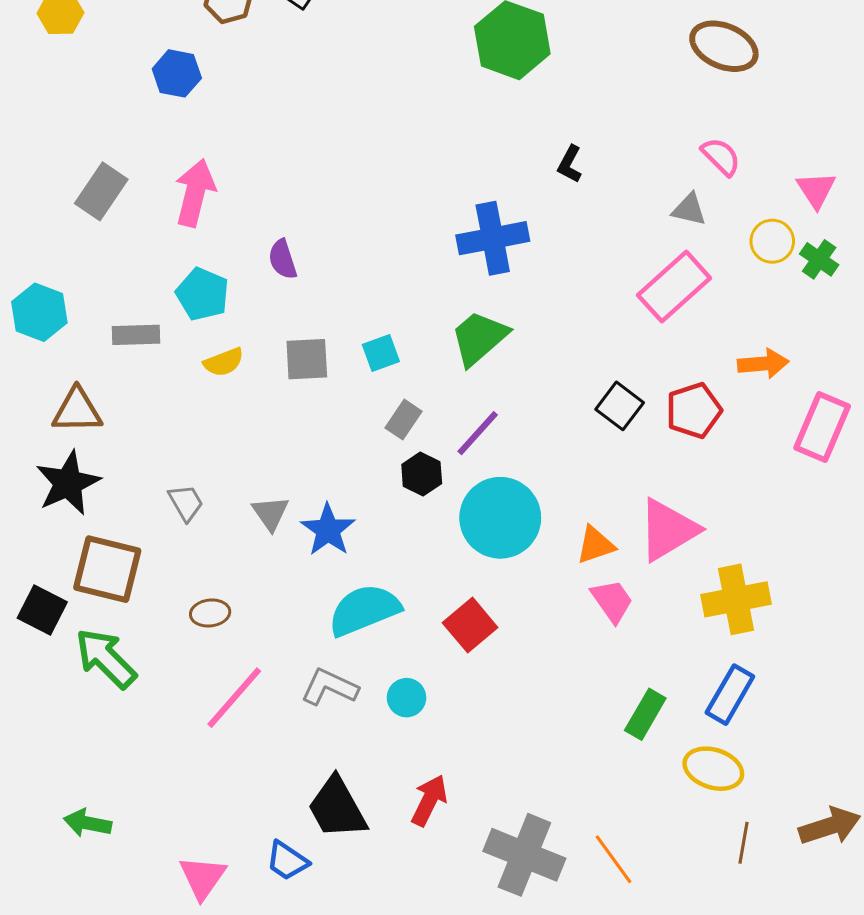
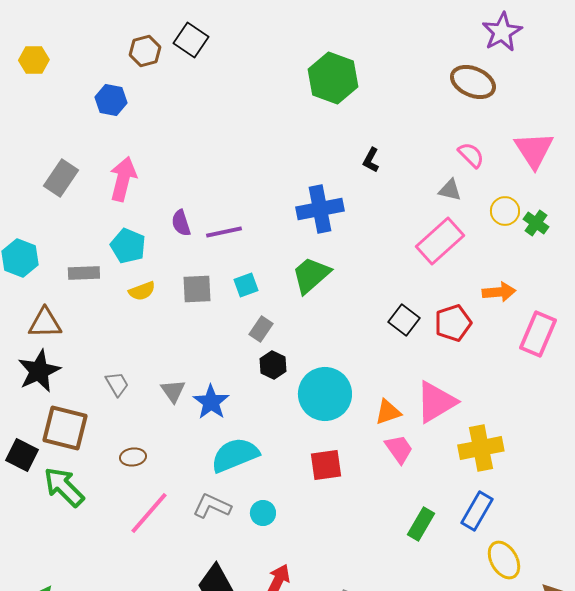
pink triangle: (816, 190) -> (534, 150), moved, size x1.5
purple line: (478, 433) -> (224, 232), moved, turned 36
red square: (470, 625) -> (326, 465), moved, turned 32
yellow ellipse: (713, 769) -> (504, 560), moved, turned 42

